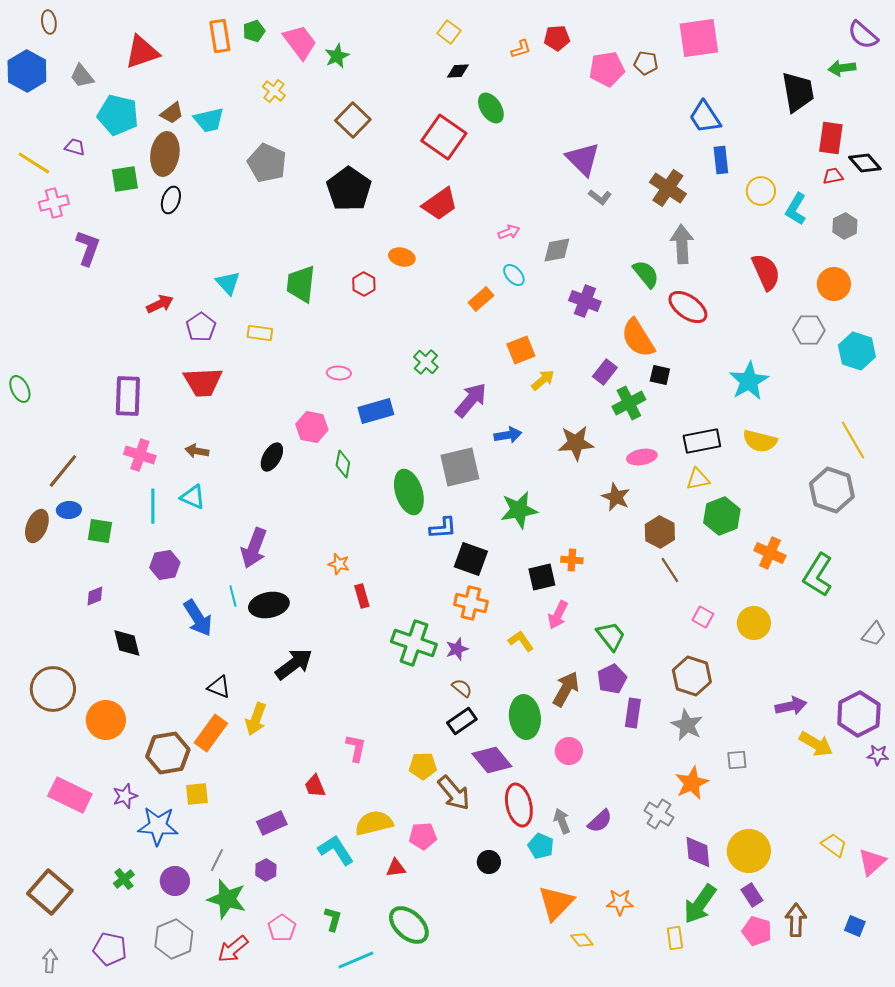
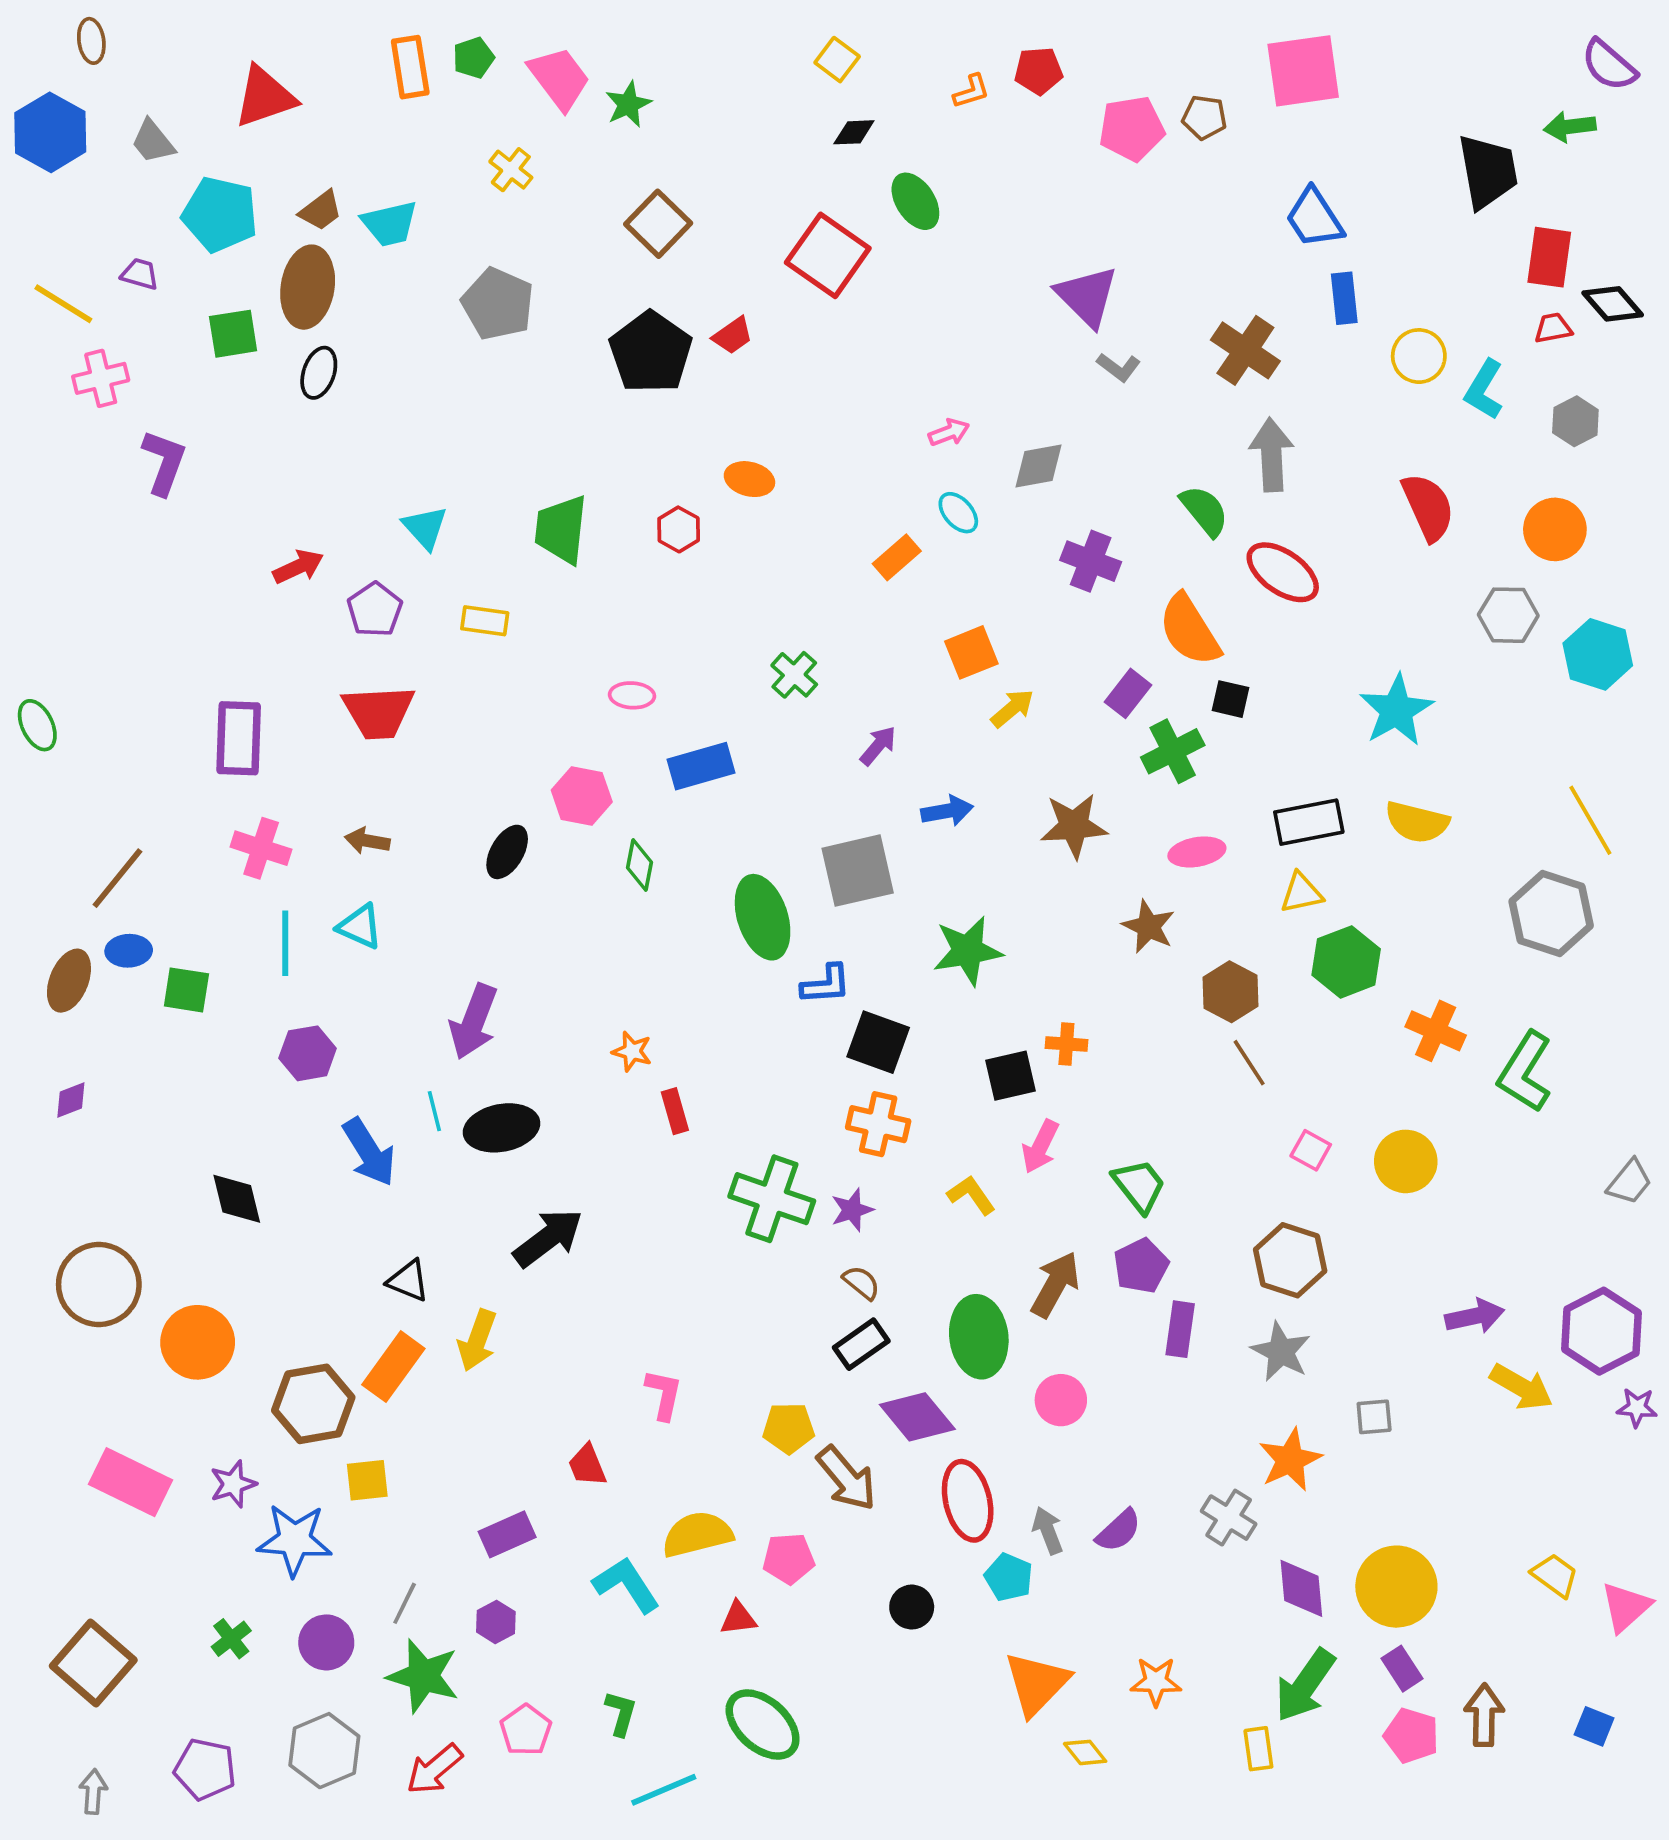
red trapezoid: (440, 204) -> (733, 336), moved, size x0.6
purple arrow: (471, 400) -> (878, 746), size x0.6
purple diamond: (95, 596) -> (71, 1100), moved

